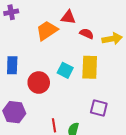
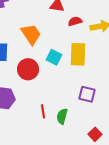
orange trapezoid: (47, 31) -> (31, 34), moved, turned 90
red semicircle: (87, 34) -> (75, 21), turned -40

